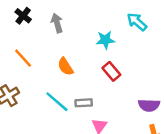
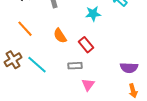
red rectangle: (111, 71) -> (86, 45), moved
cyan line: (57, 102) -> (37, 65), moved

